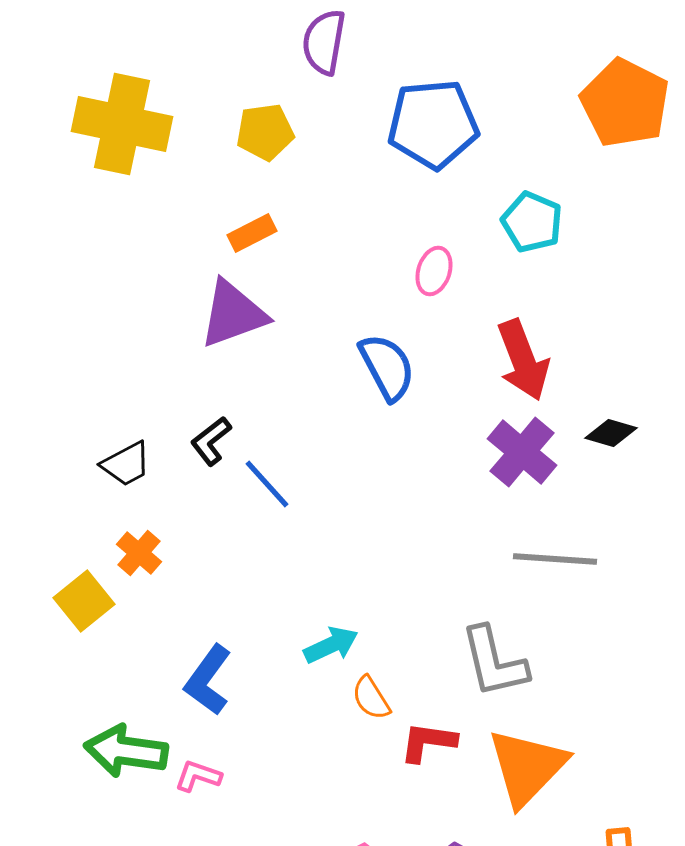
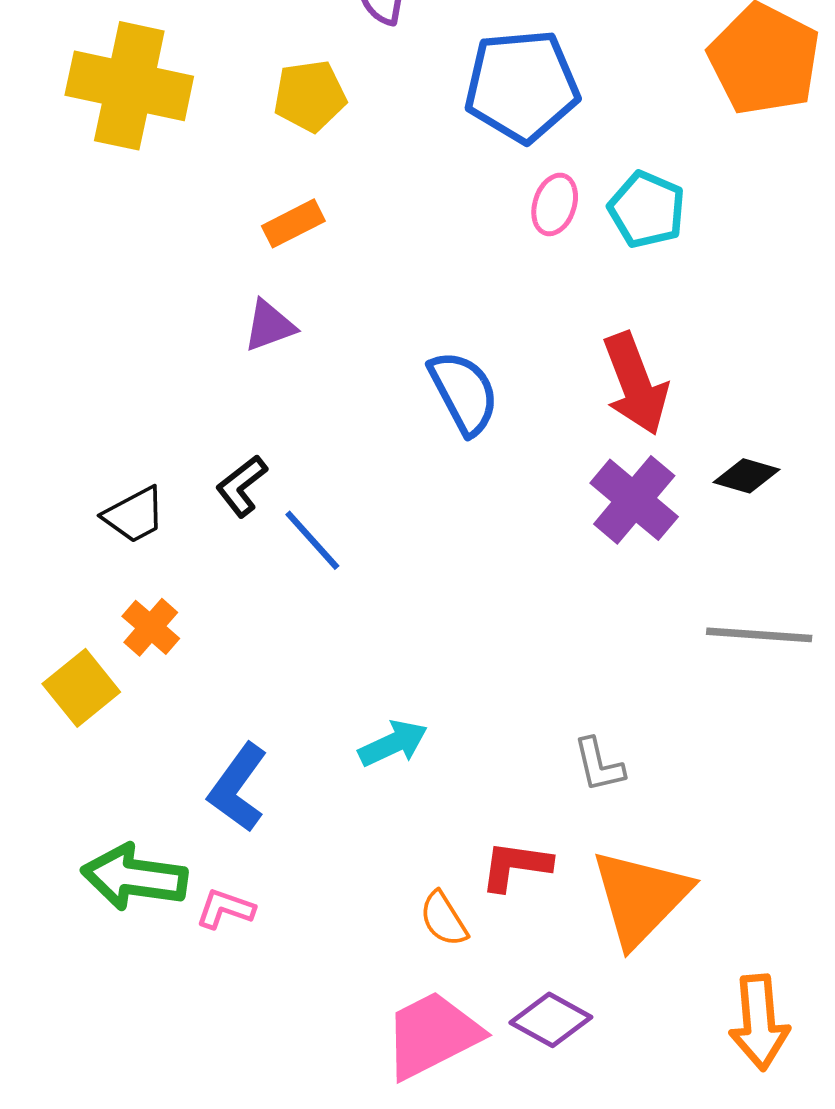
pink ellipse: (434, 271) -> (555, 204), moved
purple triangle: (233, 314) -> (269, 326), size x0.6
gray line: (555, 559) -> (759, 635), moved
gray L-shape: (494, 662) -> (599, 765), size x0.6
orange semicircle: (371, 698) -> (444, 919), moved

